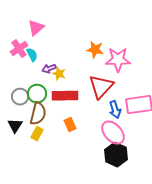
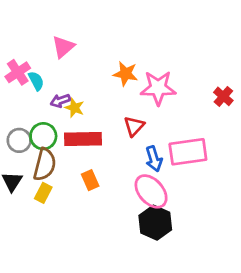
pink triangle: (36, 28) -> (63, 47), moved
red triangle: (101, 87) -> (134, 126), size x0.6

